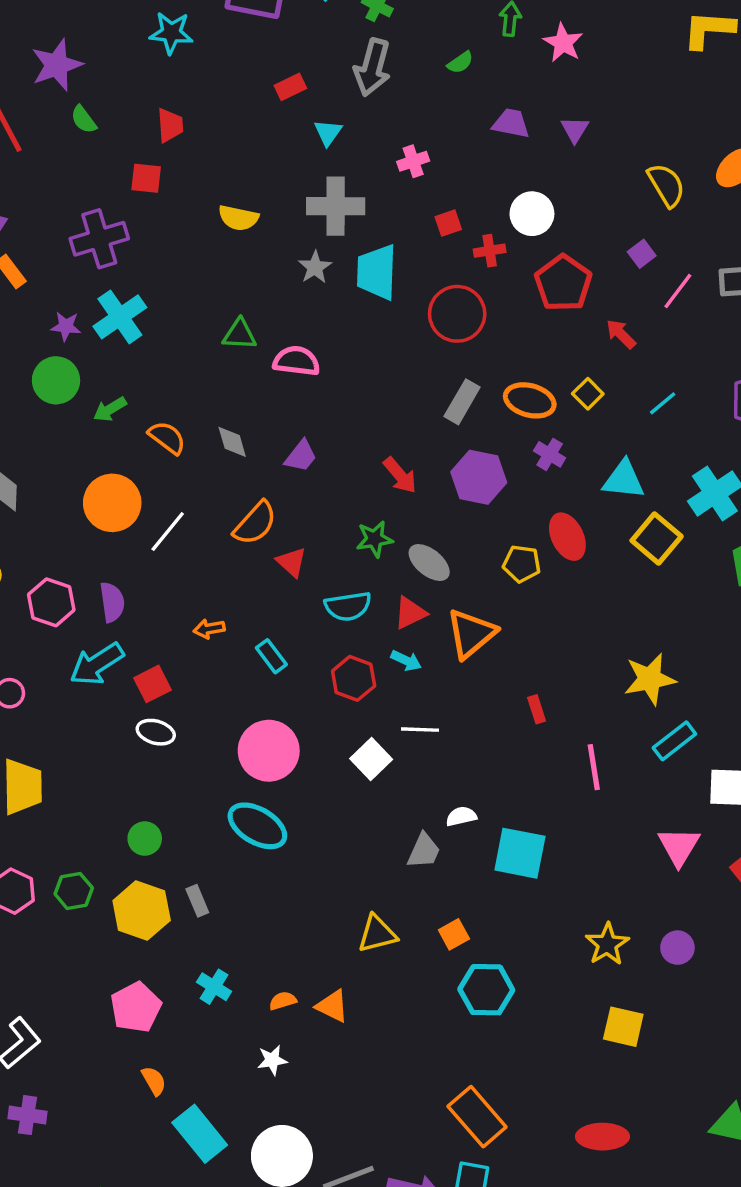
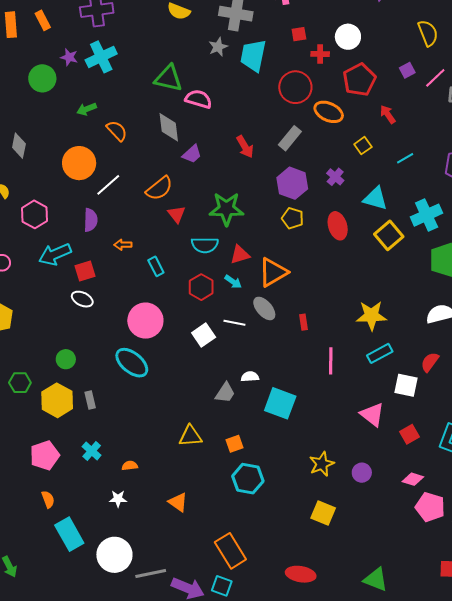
pink line: (678, 291) -> (435, 78), moved
green triangle: (240, 334) -> (168, 78), size x1.4
green circle: (56, 380) -> (42, 78), moved
orange ellipse: (530, 400) -> (329, 112), moved
gray diamond: (232, 442) -> (169, 127), moved, size x1.4
red arrow: (400, 475) -> (245, 147), moved
green star: (375, 539) -> (226, 209), size x1.6
gray ellipse: (429, 563) -> (264, 308), moved
yellow pentagon: (522, 564) -> (293, 218), moved
purple semicircle: (112, 602) -> (91, 220), moved
pink triangle: (679, 846) -> (372, 415), turned -32
orange triangle: (332, 1006) -> (178, 502), moved

